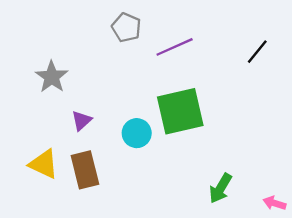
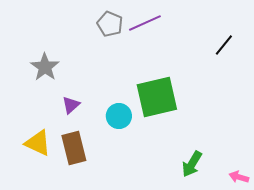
purple line: (175, 47) -> (145, 23), moved

